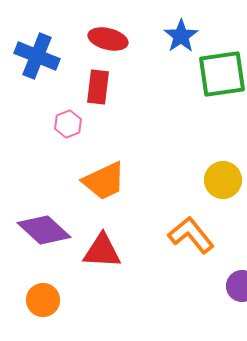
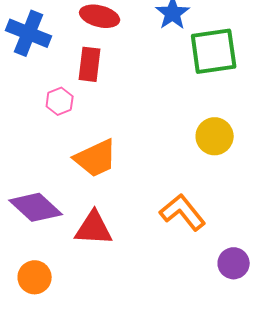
yellow circle: (223, 180) -> (215, 136), moved

